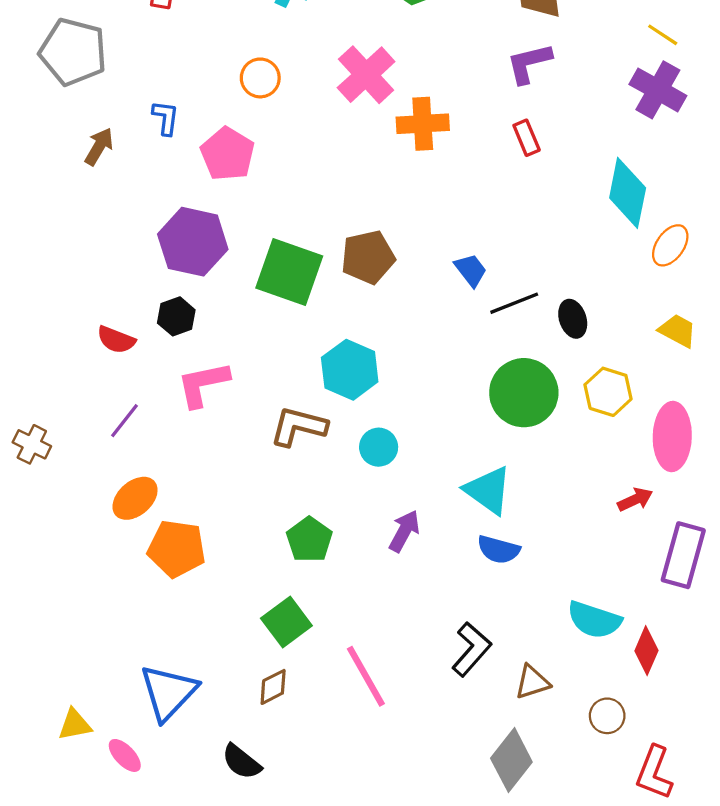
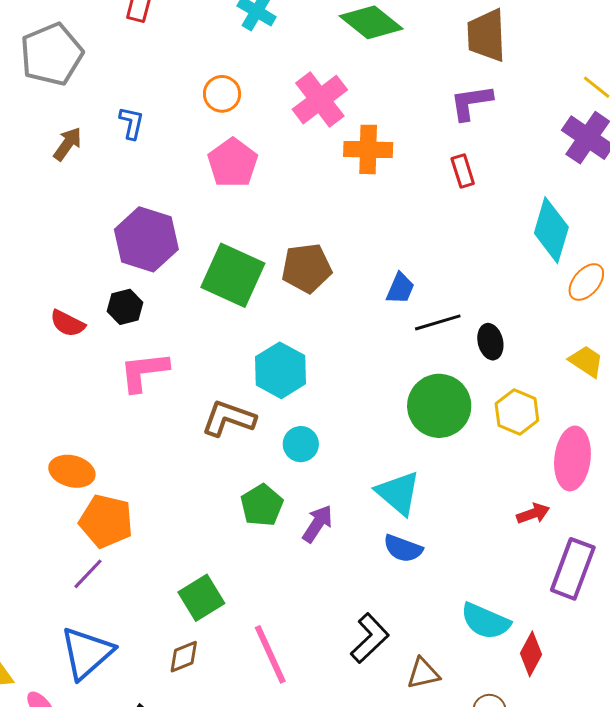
gray pentagon: (73, 52) -> (52, 54), turned 30
pink pentagon: (228, 154) -> (233, 163), moved
blue trapezoid: (471, 270) -> (400, 288), turned 56
purple line: (124, 421) -> (88, 574), moved
orange ellipse: (135, 498) -> (72, 471), turned 51
green pentagon: (309, 540) -> (262, 505), moved

